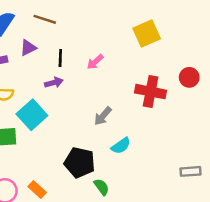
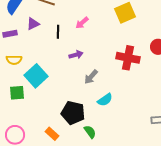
pink arrow: (95, 62) -> (82, 23), moved
purple arrow: (54, 83) -> (76, 55), moved
orange rectangle: (37, 190) -> (52, 134), moved

